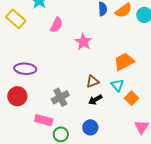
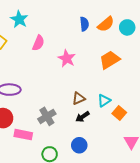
orange trapezoid: (124, 62) -> (110, 60), moved
cyan triangle: (117, 85) -> (104, 101), turned 40
pink rectangle: (44, 120) -> (23, 135), moved

